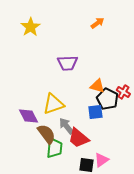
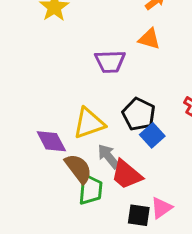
orange triangle: (97, 86) -> (149, 39), moved
black pentagon: (107, 99) -> (139, 114), moved
blue square: (95, 112) -> (152, 135), turned -35

